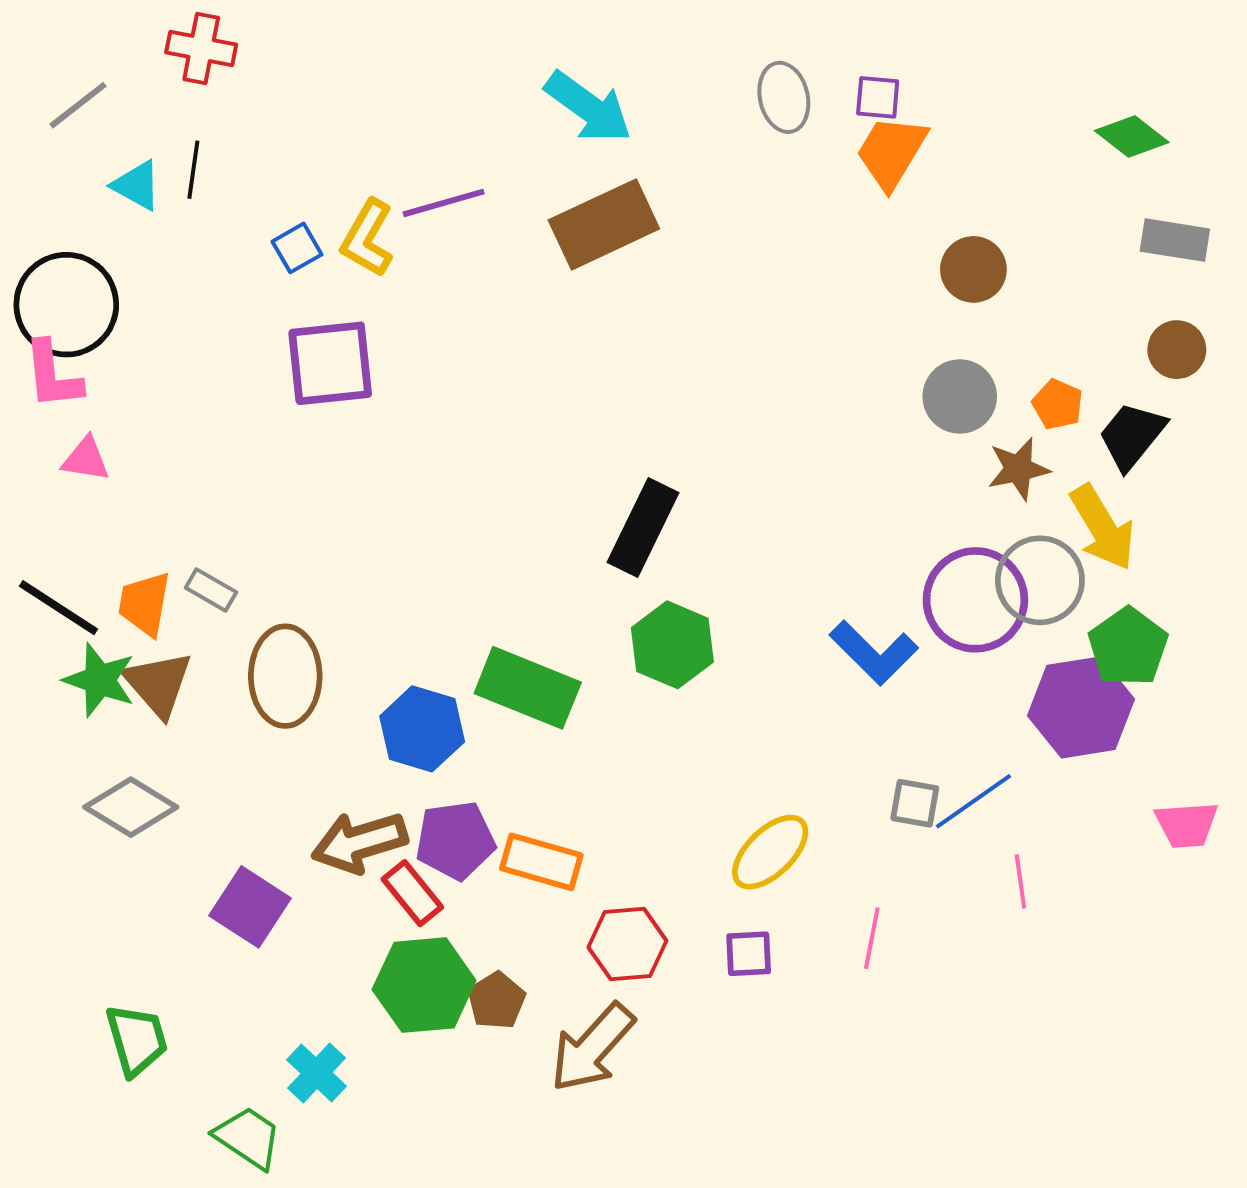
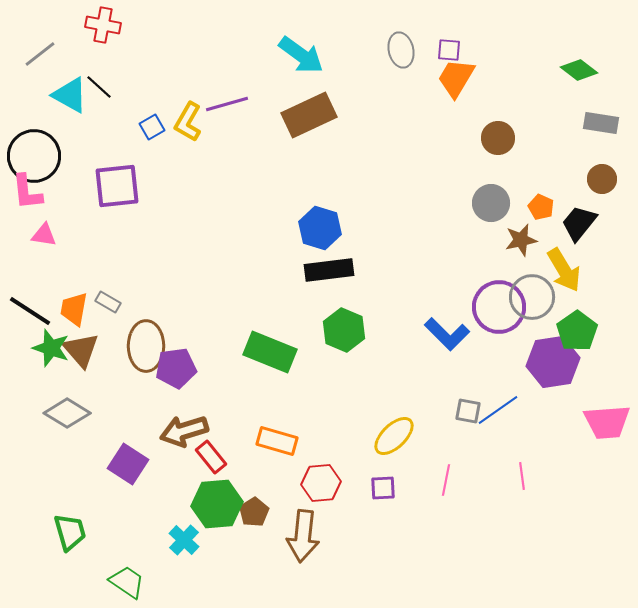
black line: (193, 170) -> (99, 87), turned -56
cyan triangle: (137, 185) -> (70, 95), size x1.4
purple square: (330, 363) -> (117, 186), moved
black rectangle: (643, 528) -> (329, 270), turned 57
blue hexagon: (422, 729) -> (320, 228), moved
pink trapezoid: (1187, 825) -> (607, 422), size x1.4
purple pentagon: (455, 840) -> (176, 368), moved
pink line: (1020, 881) -> (522, 476), moved
brown arrow: (592, 1048) -> (303, 536), turned -36
cyan cross: (317, 1073) -> (184, 540), moved

